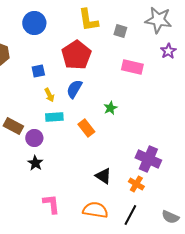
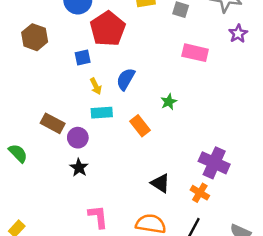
red pentagon: (76, 55) -> (108, 29), moved

